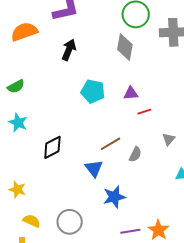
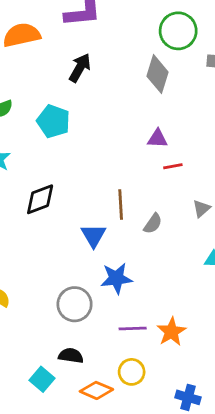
cyan pentagon: (93, 91) -> (53, 121), moved
brown line: (111, 144) -> (121, 205), turned -70
gray circle: (70, 222) -> (75, 304), moved

